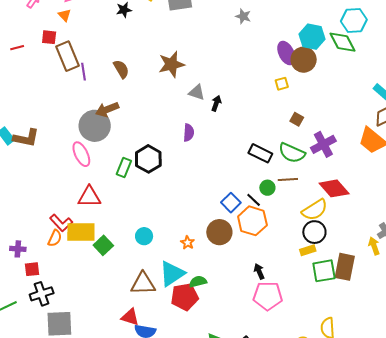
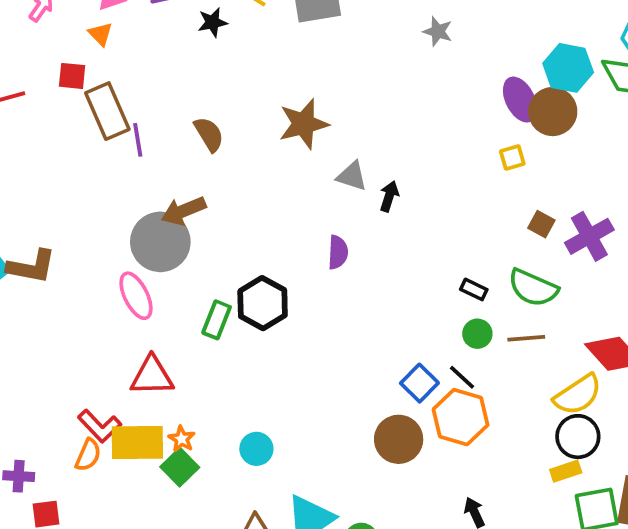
purple cross: (323, 144) -> (589, 236), moved
black rectangle: (260, 153) -> (474, 289), size x0.6
green circle: (267, 188) -> (477, 334), moved
orange star: (188, 243) -> (182, 439), moved

